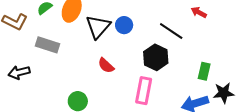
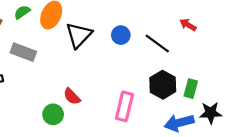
blue circle: (124, 25) -> (121, 35), moved
black hexagon: (156, 57) -> (163, 85), moved
red semicircle: (106, 65) -> (72, 96), moved

